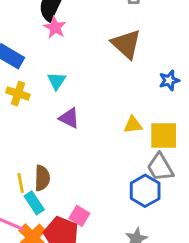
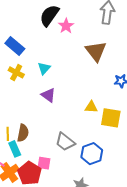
pink star: (55, 27) -> (66, 26), moved
gray trapezoid: (160, 167) -> (65, 142), moved, turned -30
pink square: (79, 216) -> (44, 163), turned -32

